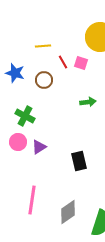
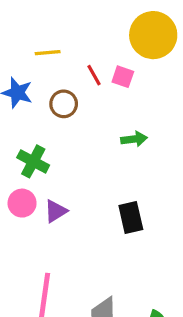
yellow line: (43, 46) -> (48, 53), moved
black rectangle: (79, 161) -> (131, 217), moved

